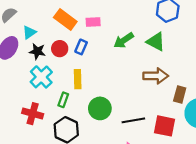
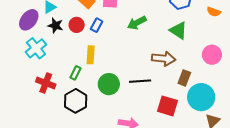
green triangle: (156, 42) -> (178, 30), moved
cyan cross: (41, 77) -> (36, 48), moved
black line: (133, 120) -> (140, 81), moved

